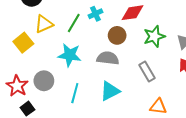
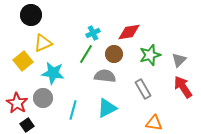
green line: (74, 23) -> (86, 54), moved
cyan star: (70, 55) -> (53, 73), moved

